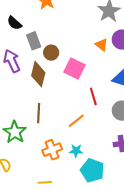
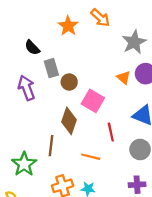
brown diamond: (38, 74) -> (69, 121), moved
orange line: (76, 121) -> (91, 157), turned 48

